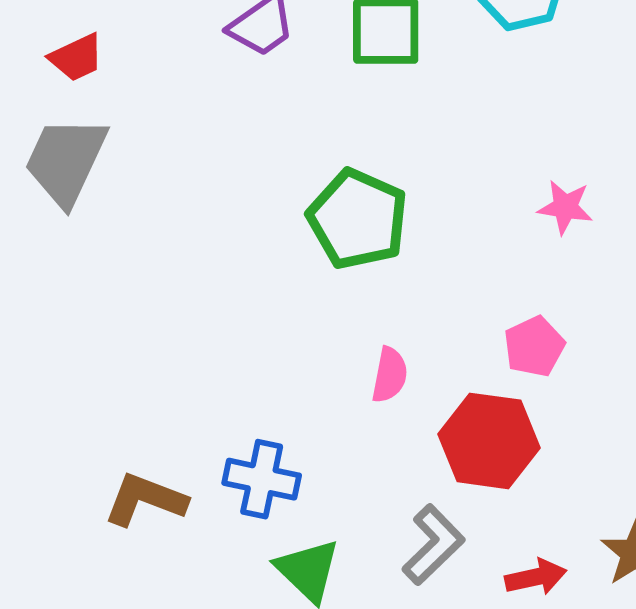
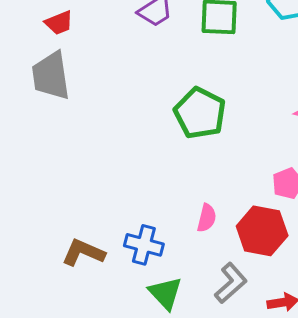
gray trapezoid: (66, 161) -> (51, 76), turned -36
pink semicircle: (390, 375) -> (207, 218), moved

